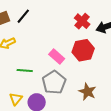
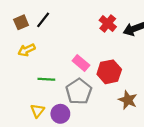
red hexagon: (83, 50) -> (109, 72), moved
brown star: (87, 92) -> (128, 100), moved

